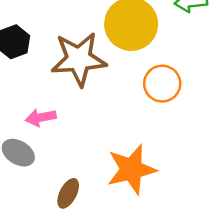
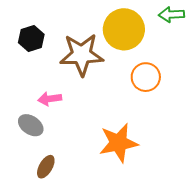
brown ellipse: (68, 193) -> (46, 167), moved

